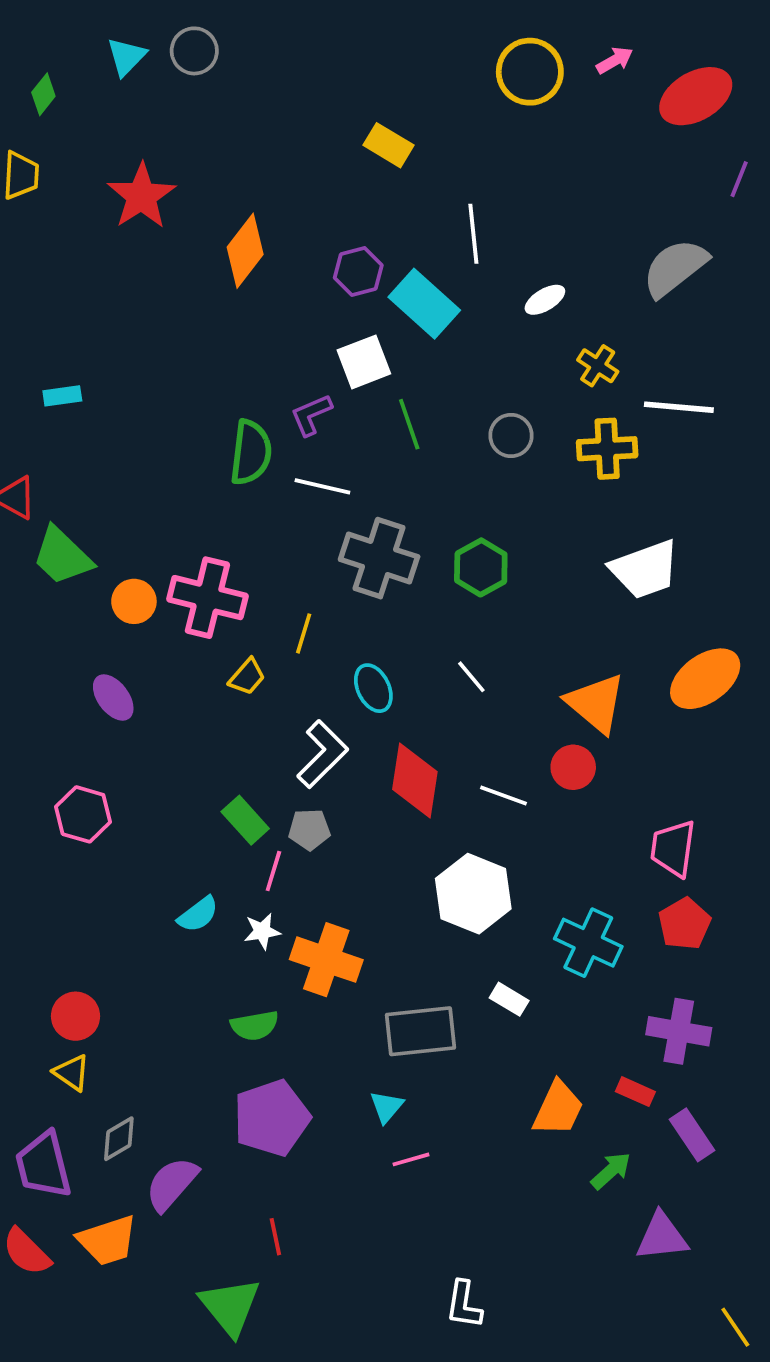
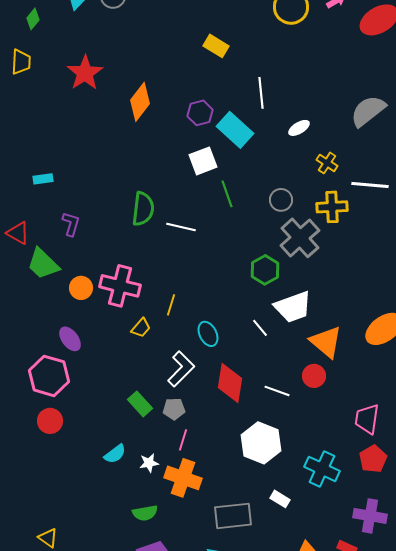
purple L-shape: (311, 415) -> (71, 224), moved, turned 130
gray cross: (379, 558) -> (300, 238), moved, turned 30
white trapezoid: (645, 569) -> (293, 307), moved
pink hexagon: (83, 814) -> (49, 376), moved, size x1.4
pink line: (273, 871) -> (183, 440), moved
red circle: (76, 1016) -> (50, 421), moved

